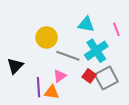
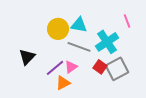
cyan triangle: (86, 24) -> (79, 25), moved
purple line: (38, 87) -> (55, 68), moved, turned 54
orange triangle: (52, 92) -> (63, 83), turned -35

